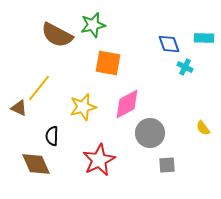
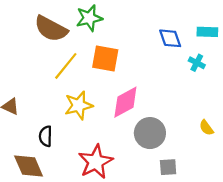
cyan cross: (185, 67) -> (197, 63), moved
yellow line: (39, 88) -> (66, 66), moved

